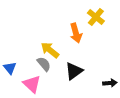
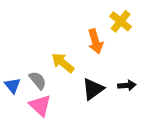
gray semicircle: (44, 64) -> (38, 80), moved
black arrow: (110, 83) -> (127, 85), moved

